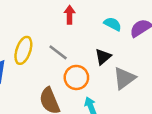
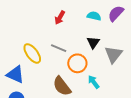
red arrow: (70, 15) -> (60, 18), turned -136
yellow ellipse: (23, 50) -> (32, 53), turned -40

